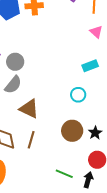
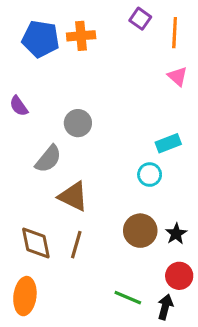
gray circle: (15, 62) -> (78, 123), moved
cyan rectangle: (90, 66) -> (168, 143), moved

